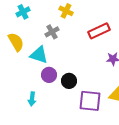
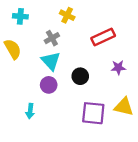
cyan cross: (23, 12) -> (20, 16), turned 32
cyan triangle: (39, 55) -> (51, 61), moved, turned 30
black circle: (69, 81) -> (80, 76), moved

